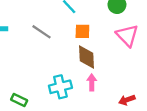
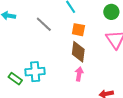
cyan cross: (60, 87) -> (35, 72), moved

